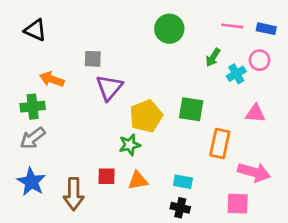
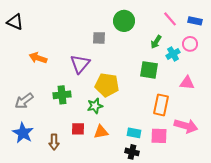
pink line: (232, 26) -> (170, 19), turned 42
black triangle: (35, 30) -> (15, 22), moved
gray square: (93, 59) -> (99, 38), moved
green cross: (33, 107) -> (62, 95), moved
green square: (191, 109) -> (149, 70), moved
yellow pentagon: (146, 116) -> (107, 85), turned 30
brown arrow: (74, 194) -> (54, 142), size x0.7
pink square: (238, 204) -> (159, 136), moved

